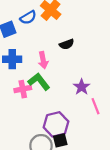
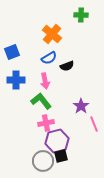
blue semicircle: (28, 17) -> (49, 58), moved
pink cross: (23, 89) -> (46, 123), moved

